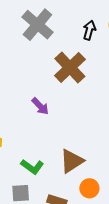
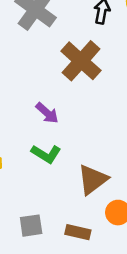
green L-shape: (32, 167) -> (46, 154), moved

